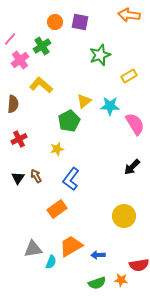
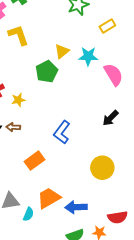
yellow L-shape: (41, 85) -> (18, 35), turned 30
yellow star: (57, 149) -> (18, 100), moved
brown arrow: (36, 176) -> (13, 127), turned -56
blue L-shape: (71, 179) -> (62, 132), moved
blue arrow: (98, 255) -> (76, 207), size x1.5

